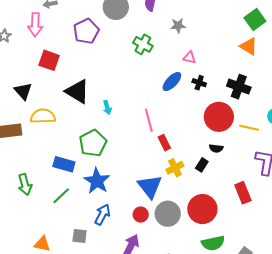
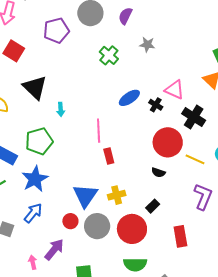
pink triangle: (190, 58) -> (175, 90), moved, size x1.5
black rectangle: (202, 165) -> (153, 206), moved
yellow cross: (175, 168) -> (117, 195), moved
red rectangle: (243, 193) -> (180, 236), moved

